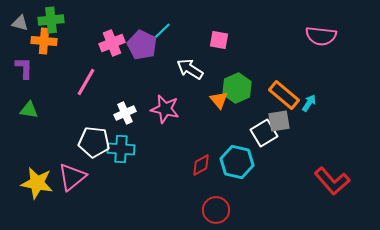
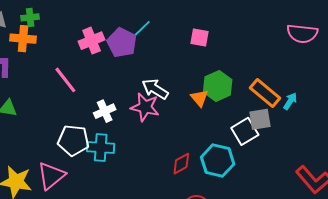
green cross: (51, 20) -> (30, 17), size x0.7
white arrow: (190, 69) -> (155, 89), moved
pink line: (86, 82) -> (65, 80), turned -68

